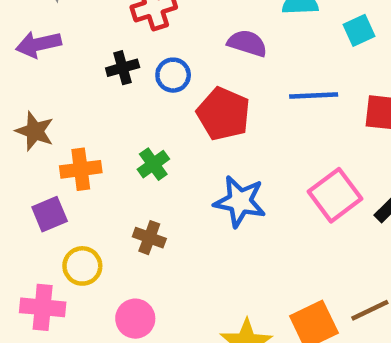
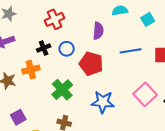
purple semicircle: (247, 43) -> (98, 31), turned 84
green cross: (153, 164) -> (62, 90), size x1.5
orange cross: (81, 169) -> (31, 70), moved

